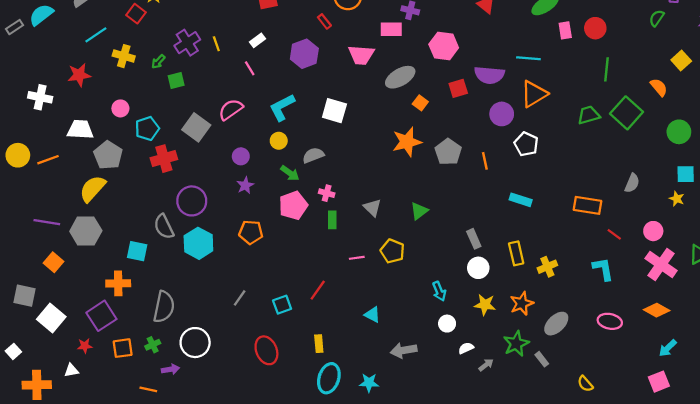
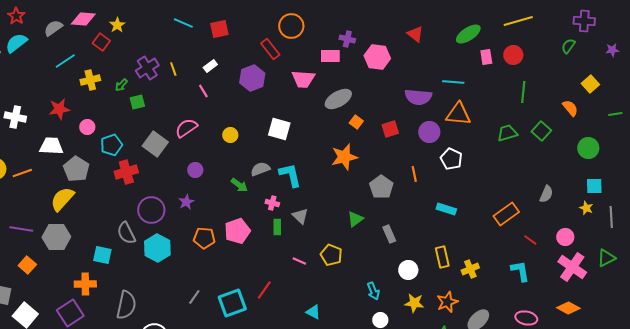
red rectangle: (324, 21) -> (270, 49), size x1.5
pink hexagon: (444, 46) -> (377, 57), moved
yellow cross: (124, 56) -> (90, 80), turned -30
red star: (79, 75) -> (59, 109), moved
red square: (458, 88) -> (390, 129), moved
orange triangle: (534, 94) -> (458, 114), turned 36
cyan L-shape: (282, 107) -> (290, 175), moved, turned 104
green square: (627, 113) -> (541, 131), size x0.7
yellow circle: (279, 141) -> (230, 135), moved
gray pentagon: (448, 152) -> (381, 187), moved
purple star: (245, 185) -> (186, 202), moved
pink pentagon: (293, 205) -> (237, 231), moved
orange rectangle: (587, 205) -> (506, 214), turned -45
gray triangle: (372, 208) -> (300, 216), moved
gray rectangle: (474, 239) -> (389, 234), moved
pink line: (357, 258) -> (299, 261), turned 32
cyan square: (282, 305) -> (232, 303), size x1.6

